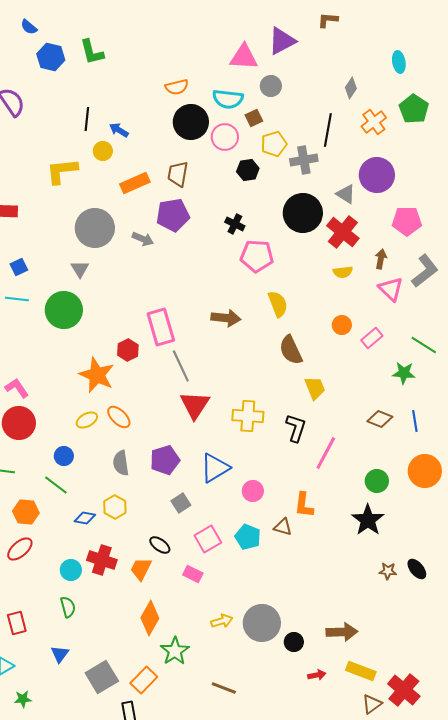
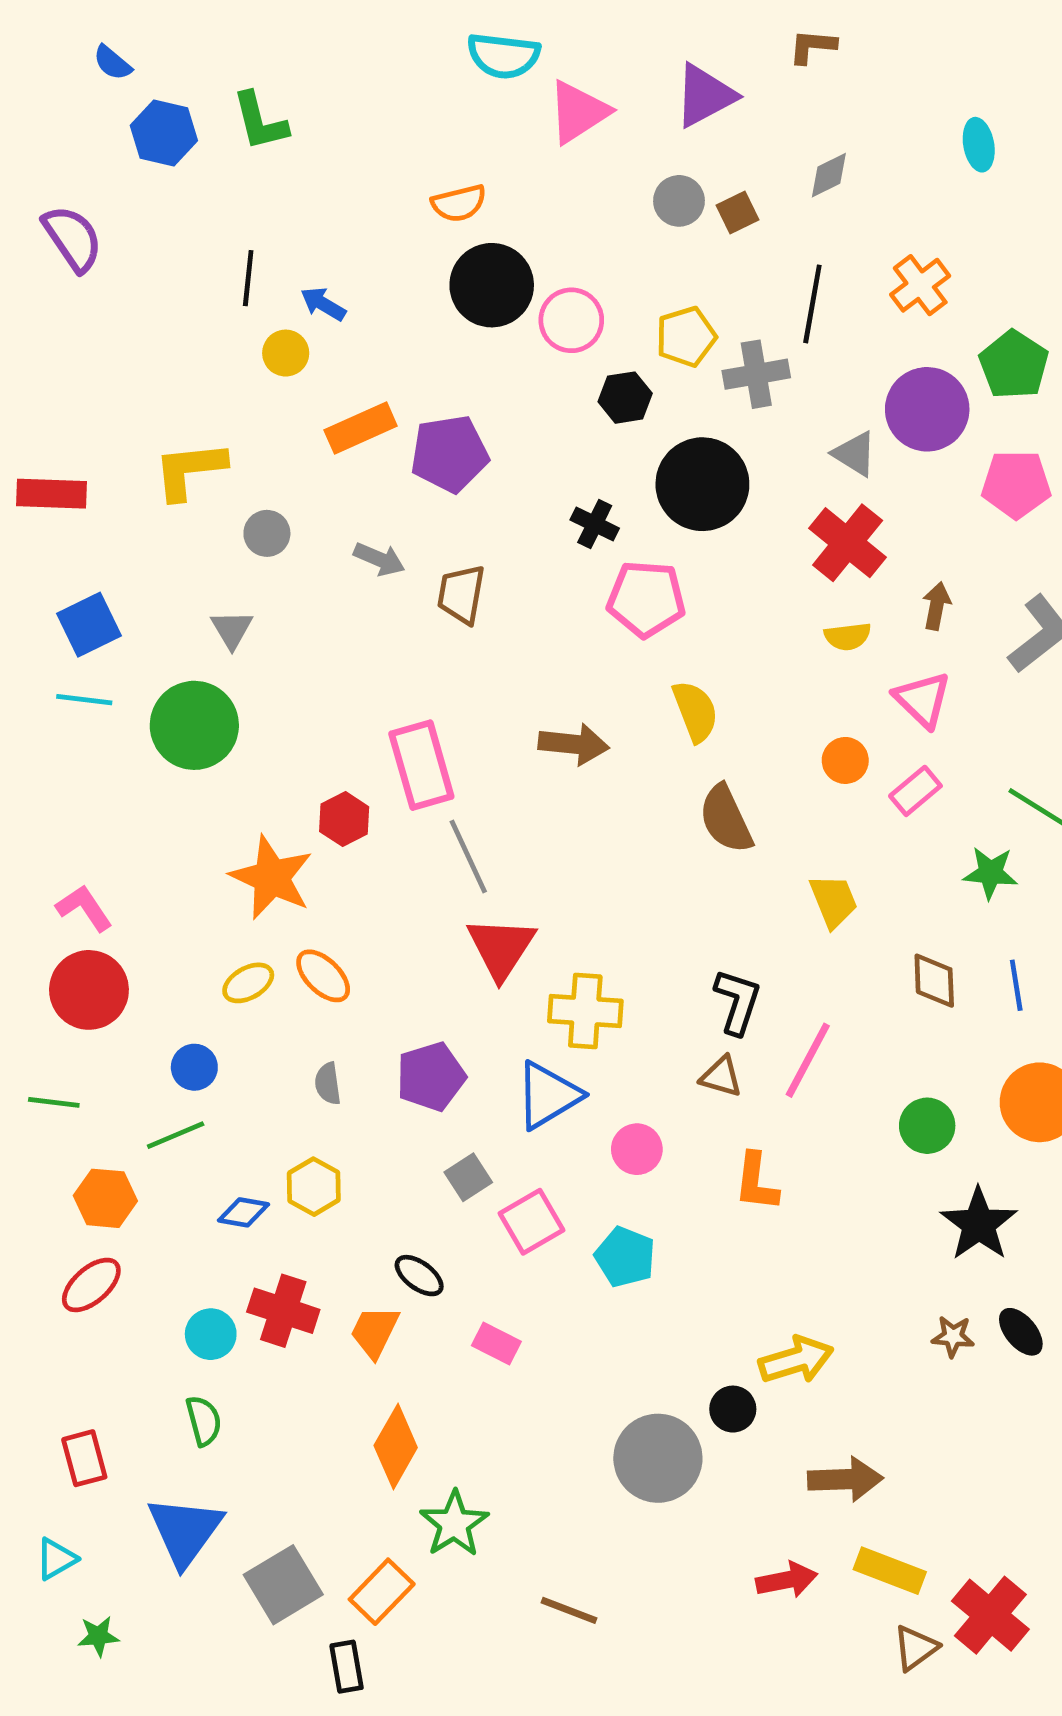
pink triangle: (244, 57) -> (578, 112), moved, turned -36
gray diamond: (351, 88) -> (829, 175), moved, turned 30
cyan semicircle: (228, 99) -> (503, 56), moved
green pentagon: (414, 109) -> (1014, 365), moved
brown square: (254, 118) -> (738, 213), moved
yellow L-shape: (62, 171) -> (190, 470), moved
brown trapezoid: (178, 174) -> (461, 594), moved
black circle: (303, 213) -> (702, 484), moved
purple pentagon: (173, 215) -> (450, 454), moved
pink pentagon: (407, 221) -> (1016, 484), moved
gray circle: (95, 228) -> (267, 533), size x0.5
blue square: (19, 267) -> (89, 625), size x1.5
pink triangle: (391, 289) -> (923, 700), moved
yellow trapezoid: (315, 388) -> (834, 901), moved
yellow cross: (248, 416) -> (585, 1011), moved
brown diamond: (380, 419) -> (934, 981), turned 65
gray semicircle: (121, 463) -> (328, 1084), size x0.7
green line: (56, 485) -> (176, 1135), turned -60
black star: (368, 520) -> (979, 1224), moved
brown triangle: (283, 527) -> (721, 1077), moved
pink square: (208, 539) -> (531, 1222), moved
yellow arrow: (222, 621) -> (796, 1360), moved, size x1.4
black circle: (294, 642) -> (733, 1409), moved
blue triangle: (60, 654) -> (185, 1531), size x1.8
red arrow: (317, 675) -> (787, 1580), size x1.4

